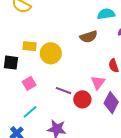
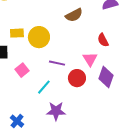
purple line: (63, 91) -> (57, 63), moved
cyan line: (30, 112) -> (44, 87), moved

